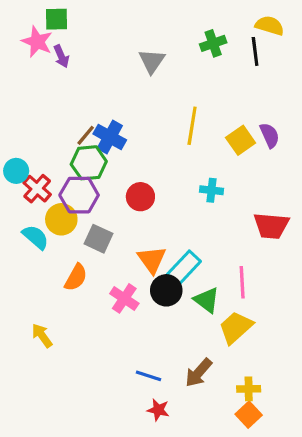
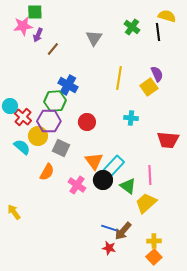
pink star: (37, 42) -> (23, 26), turned -30
green cross: (213, 43) -> (132, 27), turned -35
purple arrow: (61, 56) -> (38, 35), turned 48
brown line: (86, 135) -> (53, 49), moved
purple semicircle: (270, 135) -> (157, 74), moved
yellow arrow: (42, 336) -> (14, 212), moved
blue line: (149, 376) -> (109, 228), moved
red star: (158, 410) -> (109, 248), moved

